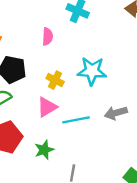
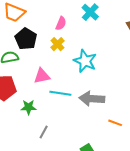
yellow cross: (55, 80) -> (57, 44), moved
gray arrow: (116, 113) -> (92, 99), size x1.4

